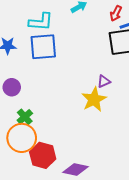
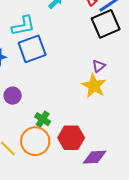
green cross: (25, 117) -> (43, 119), moved
red hexagon: (43, 155) -> (71, 138), moved

